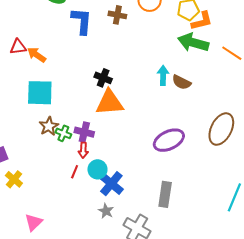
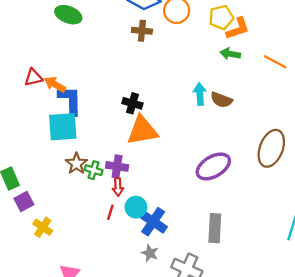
blue L-shape: (82, 21) -> (70, 100), moved
green arrow: (193, 43) -> (230, 54), size x0.6

